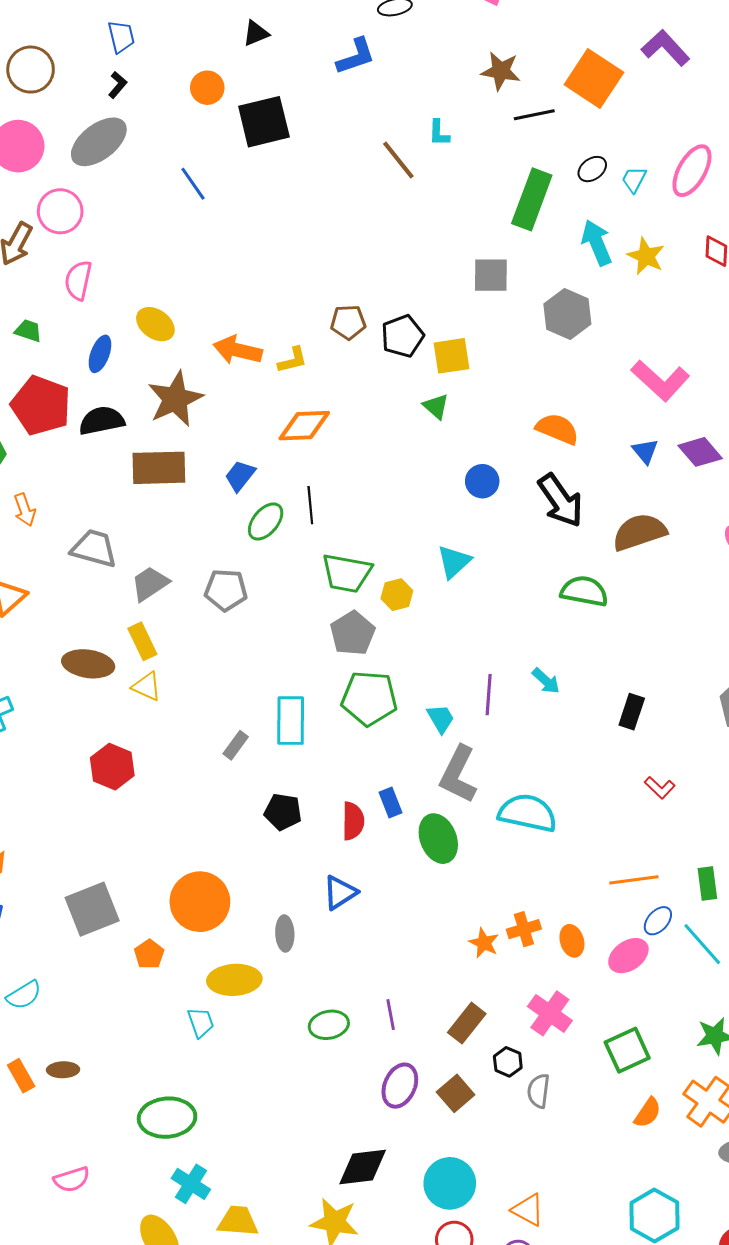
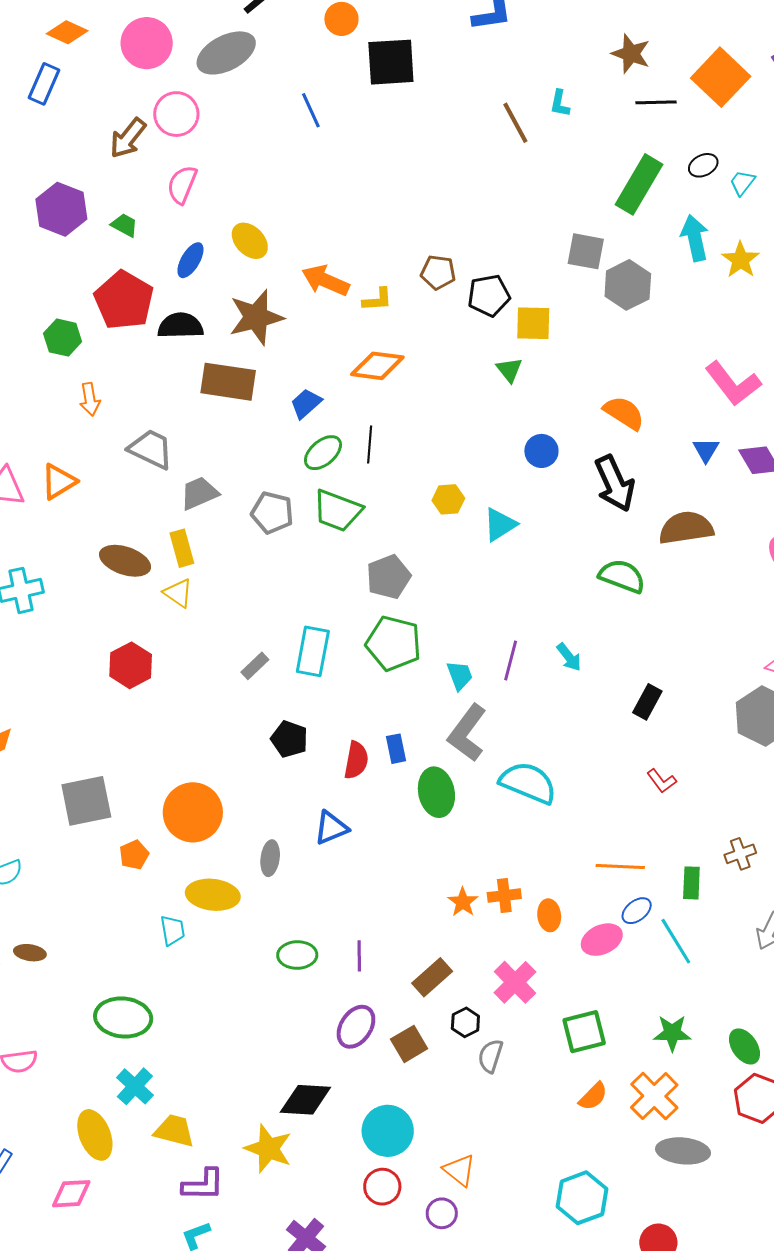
gray hexagon: (567, 314) -> (628, 285), moved
green trapezoid: (347, 573) -> (337, 511), moved
yellow hexagon: (397, 595) -> (448, 499), moved

